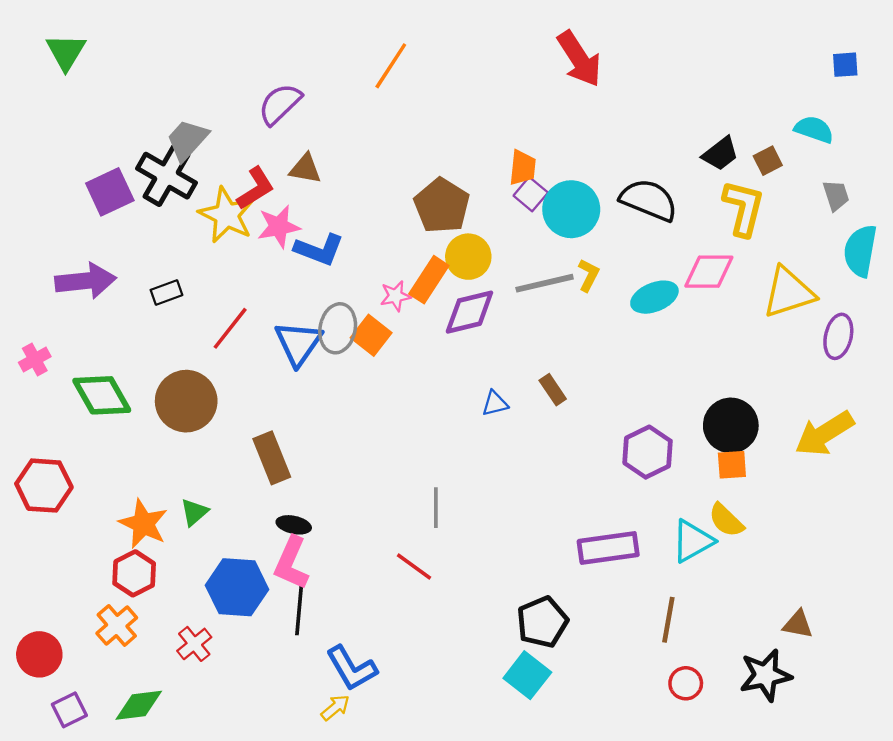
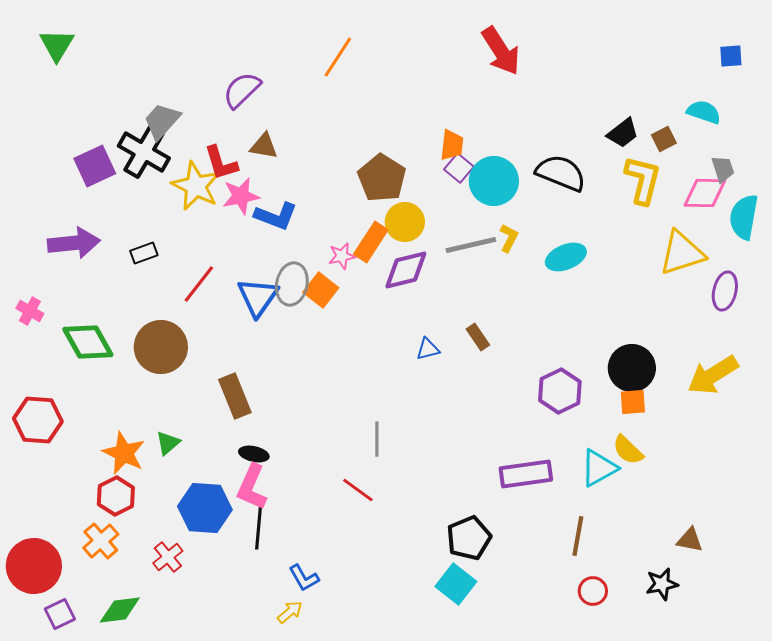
red L-shape: (256, 188) -> (221, 163), turned 105
pink diamond: (709, 272) -> (705, 193), moved
pink cross: (35, 360) -> (30, 311), turned -32
red circle: (39, 654) -> (34, 566), size x1.4
blue L-shape: (352, 668) -> (304, 578), size x0.7
black star: (765, 675) -> (662, 584), size x0.7

